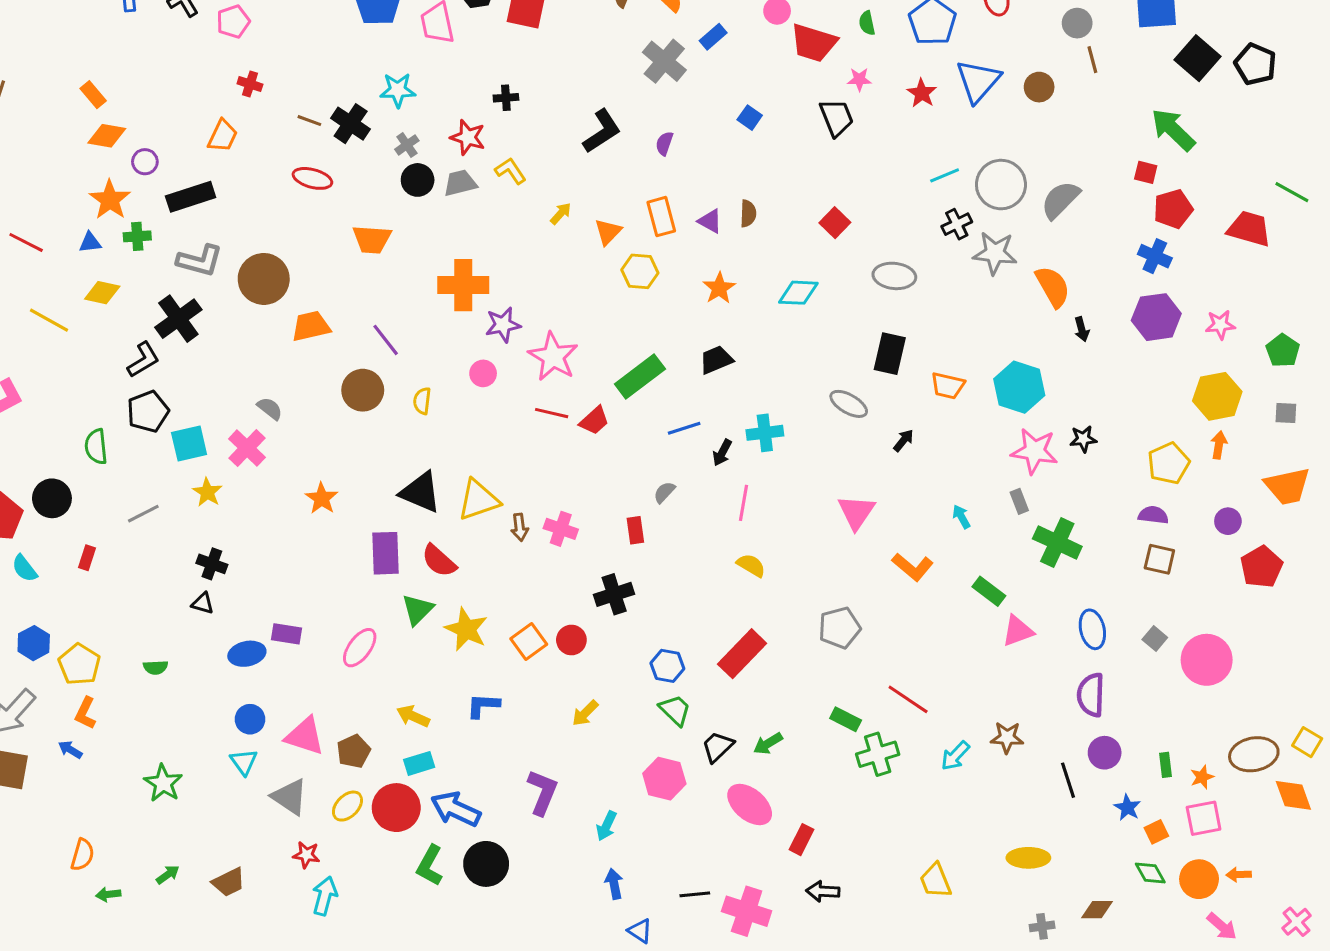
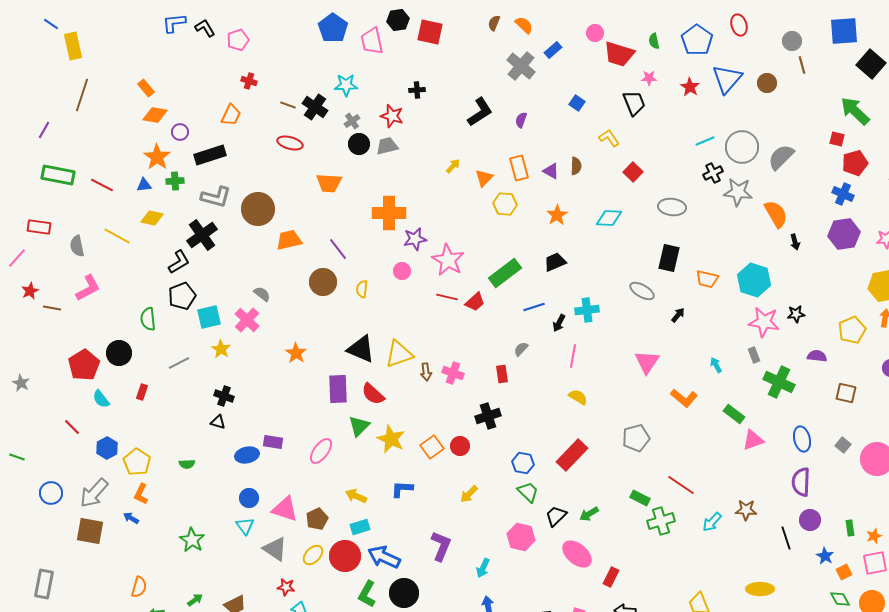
yellow L-shape: (510, 171) -> (609, 138), moved
purple semicircle: (1153, 515) -> (817, 356), moved

